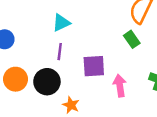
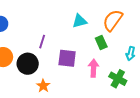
cyan triangle: (61, 23) -> (80, 21), moved
pink arrow: (120, 86) -> (93, 68), moved

